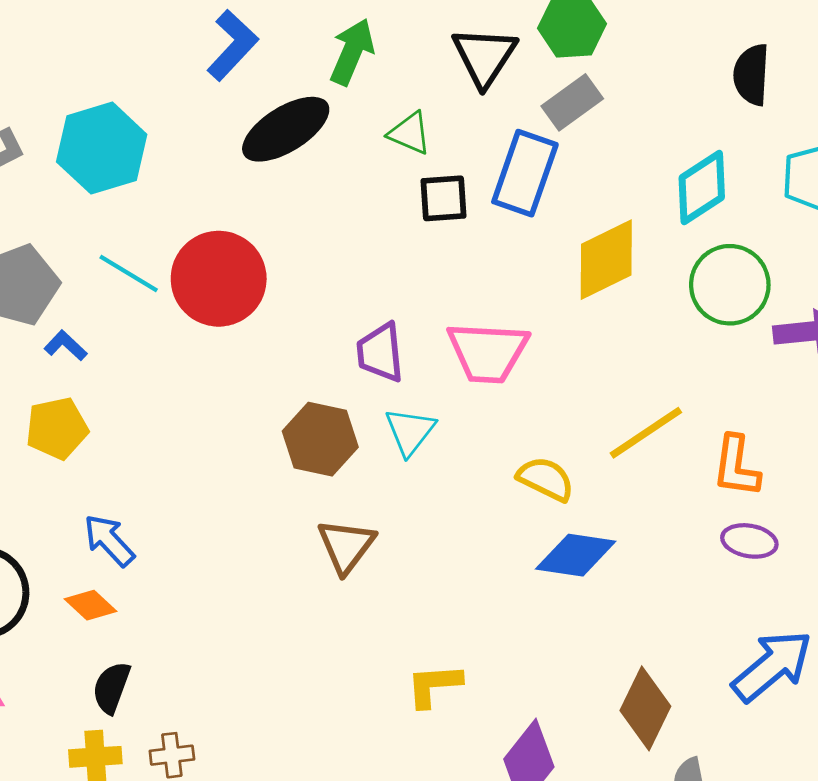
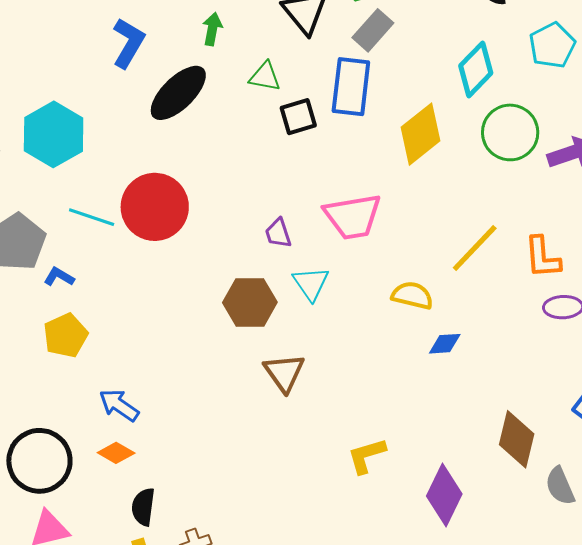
green arrow: (352, 52) -> (212, 29), size x0.7
purple trapezoid: (380, 352) -> (278, 233), size x0.7
blue diamond: (576, 555) -> (445, 344), size x0.6

